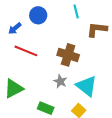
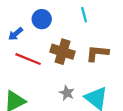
brown L-shape: (97, 30) -> (97, 53), moved
brown cross: (68, 55) -> (62, 52), moved

